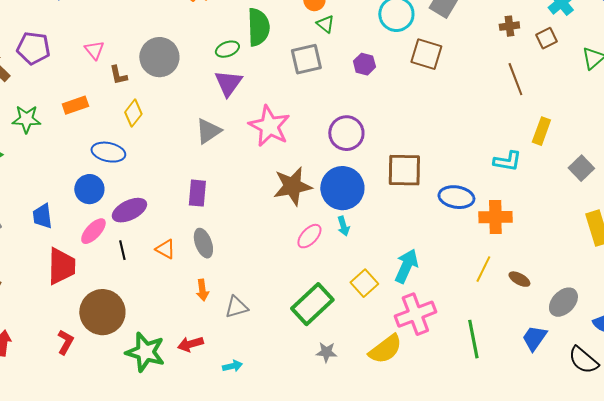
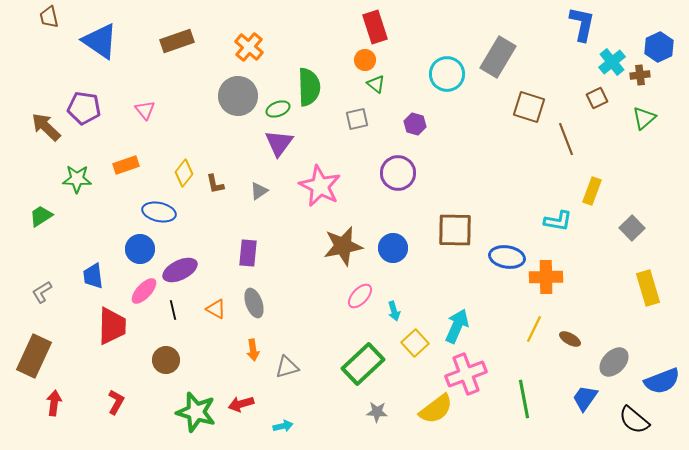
brown cross: (509, 26) -> (640, 75), moved
brown square: (426, 54) -> (529, 107), moved
gray circle: (159, 57) -> (238, 96), moved
gray square: (306, 59) -> (357, 119), size x0.7
brown L-shape: (118, 75) -> (215, 184), moved
gray triangle: (208, 131) -> (259, 191), size x0.7
purple circle: (346, 133) -> (398, 173), moved
blue circle: (342, 188) -> (393, 248), size x0.7
cyan arrow: (343, 226) -> (394, 311), moved
brown circle: (102, 312) -> (166, 360), moved, size x0.6

